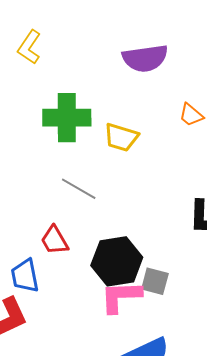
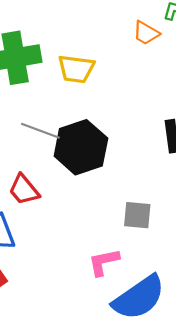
black hexagon: (117, 261) -> (81, 147), moved
pink L-shape: (121, 297) -> (104, 262), moved, size x0.7

